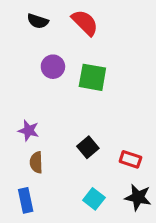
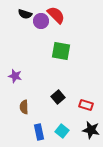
purple circle: (53, 67) -> (41, 21), moved
purple star: (29, 130) -> (15, 76), moved
blue rectangle: (26, 200) -> (39, 132), moved

